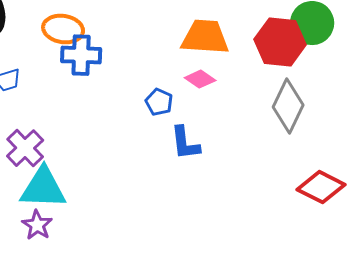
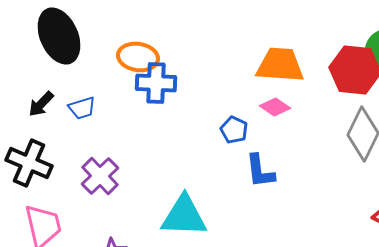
cyan triangle: (43, 188) -> (184, 216), moved

